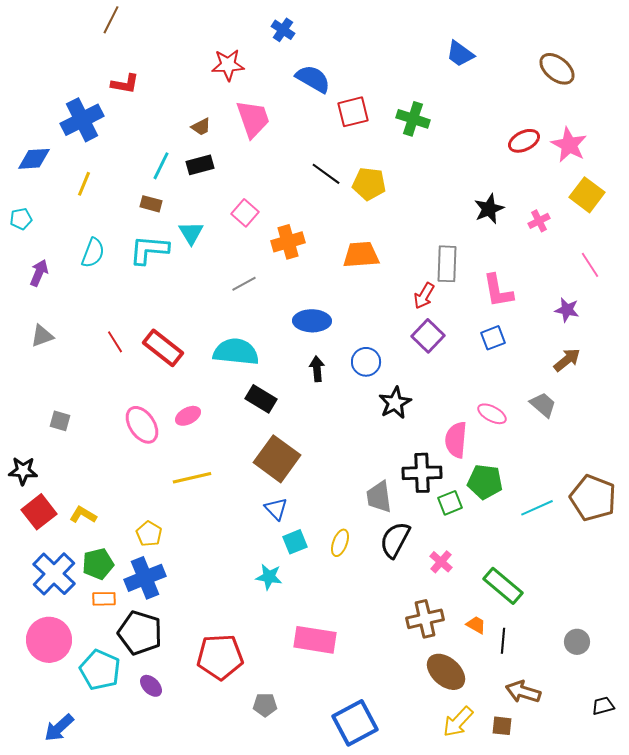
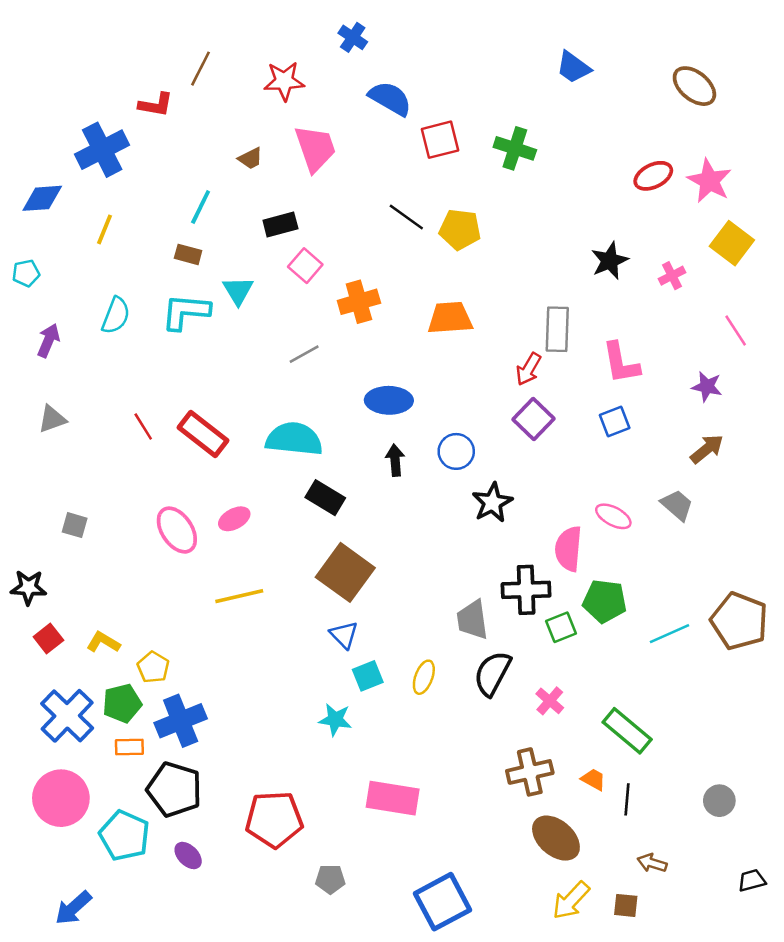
brown line: (111, 20) -> (201, 69), moved
black rectangle: (200, 165) -> (280, 224), moved
red square: (39, 512) -> (48, 639), size x0.7
yellow pentagon: (149, 534) -> (153, 667), moved
brown arrow: (523, 692) -> (652, 863), size x0.7

